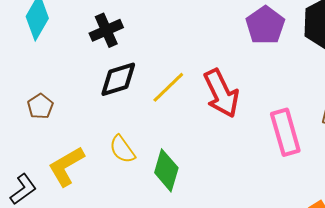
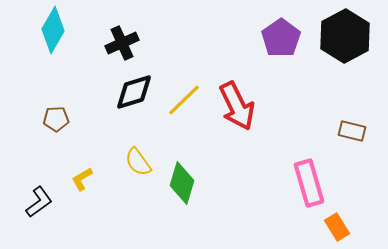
brown pentagon: (40, 106) -> (56, 119), turned 30
pink rectangle: (285, 132) -> (309, 183), moved
yellow L-shape: (66, 166) -> (82, 179), size x0.6

